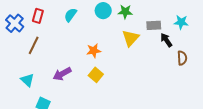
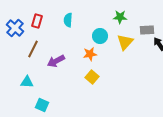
cyan circle: (103, 11) -> (100, 36), moved
cyan semicircle: (70, 15) -> (68, 20), turned -32
purple arrow: (62, 74) -> (56, 61), moved
cyan triangle: (27, 80) -> (27, 82), turned -40

